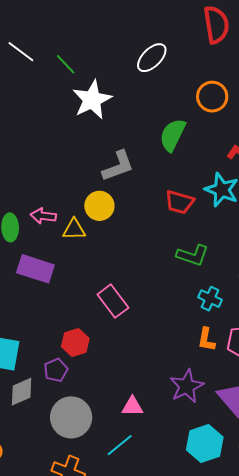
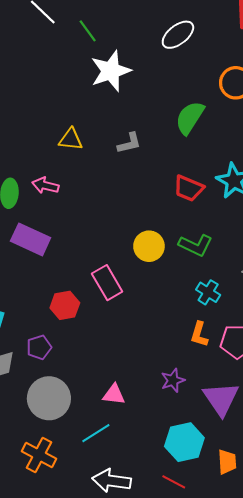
gray L-shape: (118, 166) -> (129, 143), size x0.7
yellow circle: (99, 206) -> (149, 246), moved
yellow triangle: (74, 229) -> (71, 139), moved
red hexagon: (75, 342) -> (65, 305), moved
purple star: (187, 386) -> (173, 380), size x0.7

